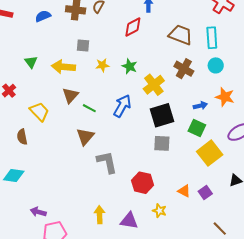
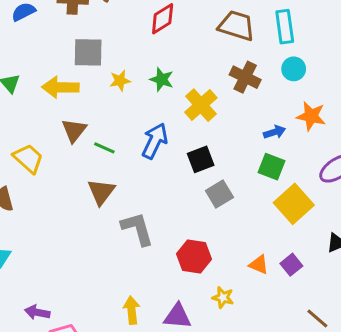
gray square: (83, 45) -> (88, 52), size x1.5
black square: (162, 115) -> (201, 159), moved, size x0.7
gray square: (162, 143) -> (219, 194), turned -30

